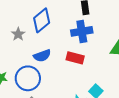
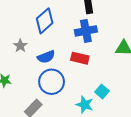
gray star: (18, 34) -> (20, 46), moved
blue circle: (28, 78) -> (52, 82), moved

